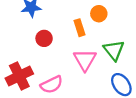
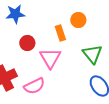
pink triangle: (85, 60) -> (50, 58), moved

